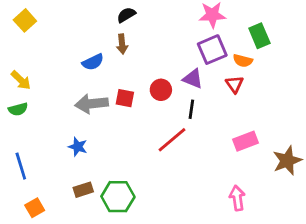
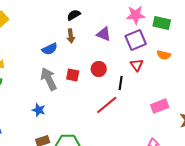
green rectangle: (259, 36) -> (162, 23), moved, turned -54
orange semicircle: (243, 61) -> (164, 55), moved
purple triangle: (193, 79) -> (104, 34), moved
red triangle: (234, 84) -> (137, 65), moved
gray arrow: (92, 104) -> (49, 79), turned 70

